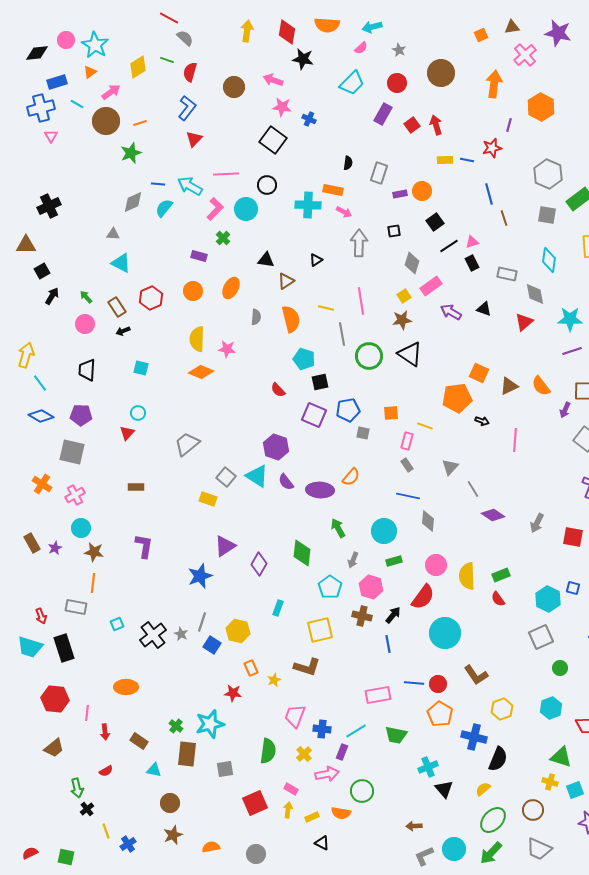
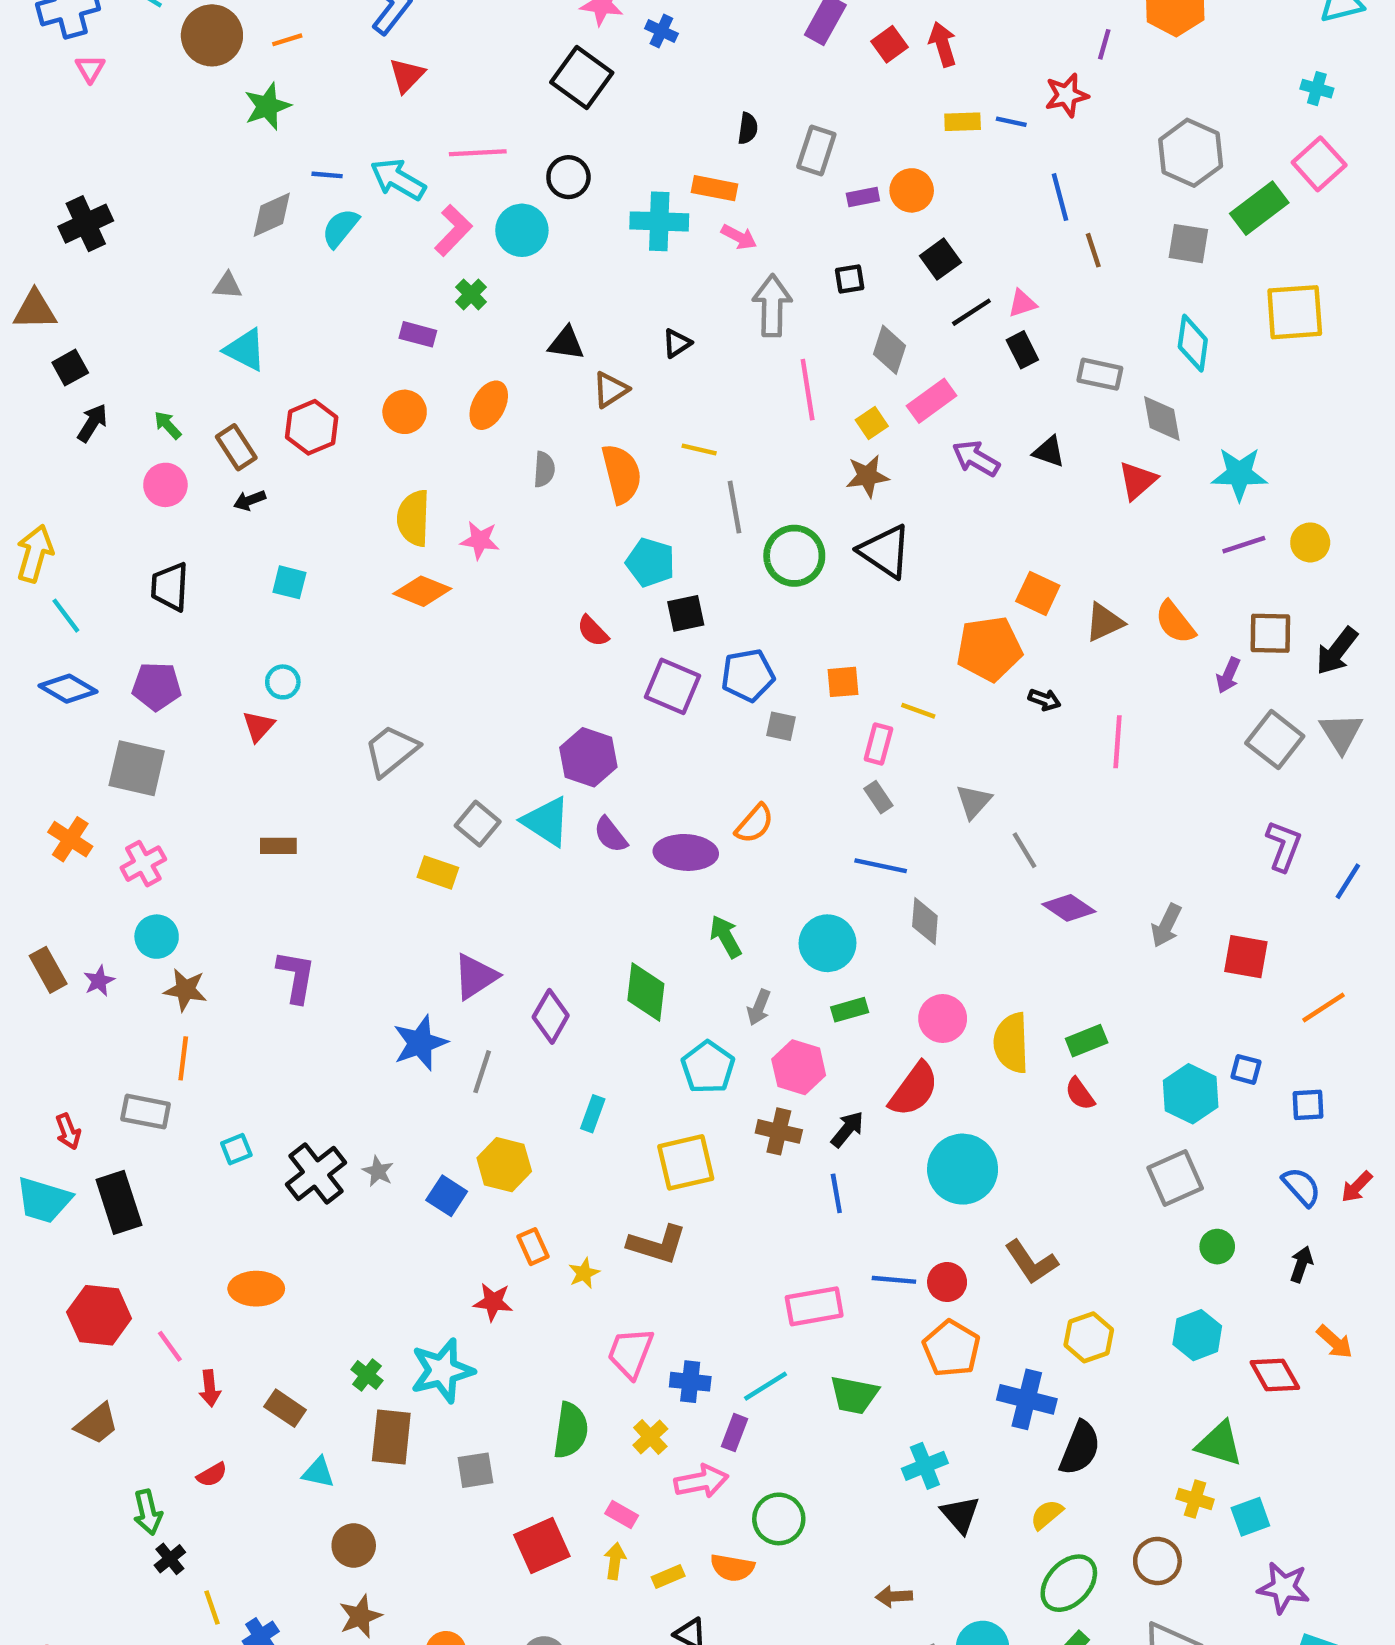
pink line: (361, 301) -> (808, 390), moved
gray line: (202, 622) -> (482, 1072), moved
pink line: (87, 713) -> (170, 1346), turned -42

